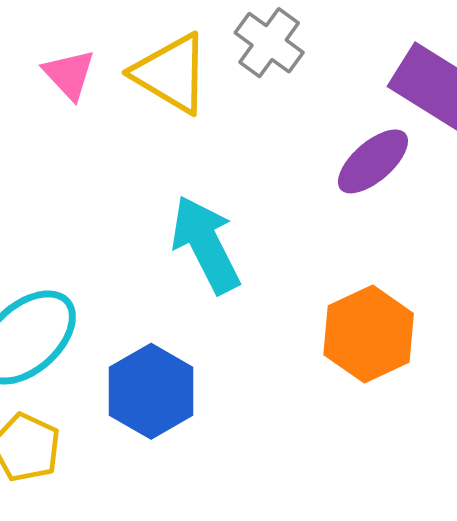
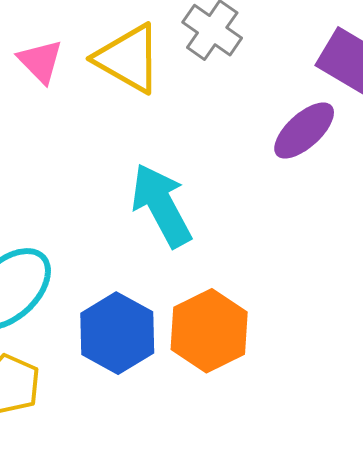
orange hexagon: (369, 334) -> (209, 331), moved

